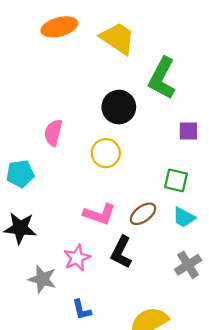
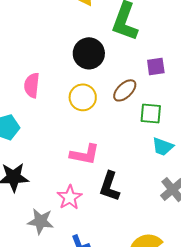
brown ellipse: (143, 214) -> (125, 90), moved

